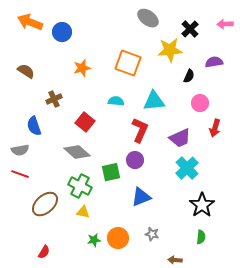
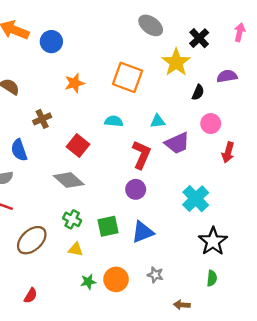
pink arrow: (225, 24) -> (240, 32), turned 105
yellow star: (170, 50) -> (176, 62), turned -30
cyan triangle: (154, 101) -> (158, 121), size x0.6
purple trapezoid: (180, 138) -> (177, 143), moved
green square: (111, 172) -> (108, 226), moved
green cross: (80, 186) -> (72, 219), size x0.7

